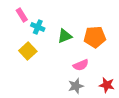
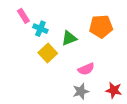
orange pentagon: (95, 37) -> (101, 26), moved
yellow square: (28, 51) -> (48, 53), moved

